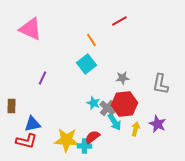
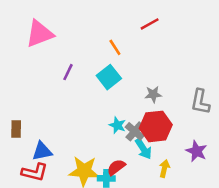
pink triangle: (30, 29) -> (40, 34), turned -45
purple line: (42, 78) -> (68, 72), moved
yellow arrow: (135, 129) -> (164, 169), moved

